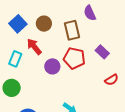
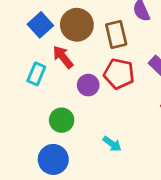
brown circle: (44, 24) -> (77, 25), size x1.5
green circle: (12, 88) -> (62, 120), moved

